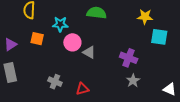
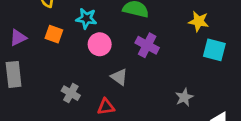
gray triangle: (89, 52) -> (119, 77), moved
purple cross: (129, 58) -> (147, 45), moved
gray star: (133, 81) -> (184, 97), moved

